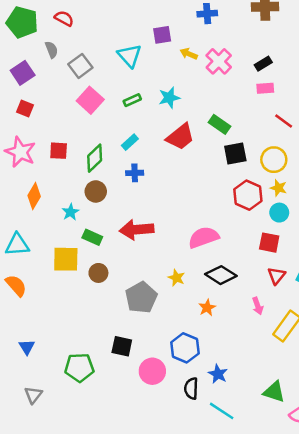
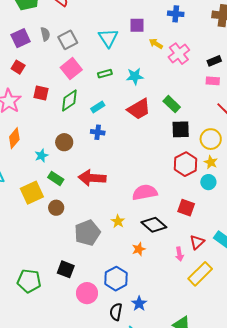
gray semicircle: (51, 50) -> (45, 34), moved
red square: (59, 151) -> (41, 93), moved
green diamond: (95, 158) -> (69, 101), moved
red square: (269, 243) -> (186, 208), moved
yellow square: (66, 259) -> (32, 193), turned -35
red triangle: (276, 276) -> (197, 242), moved

